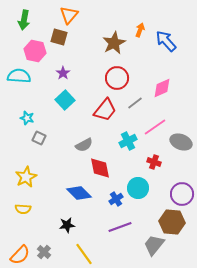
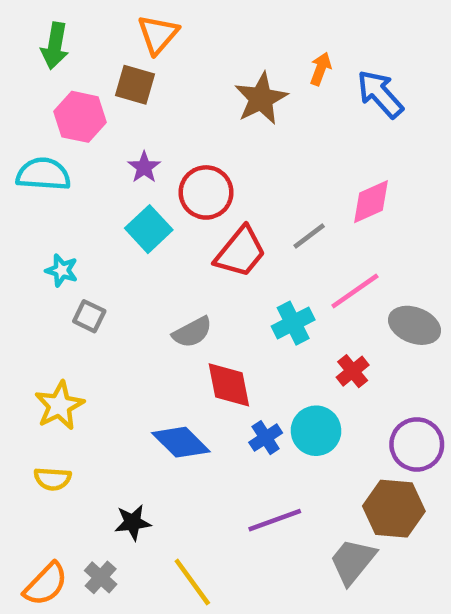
red circle: (117, 78) -> (206, 192), moved
red cross: (154, 162) -> (353, 371), turned 32
blue cross: (116, 199) -> (266, 438), moved
black star: (67, 225) -> (133, 522), moved

